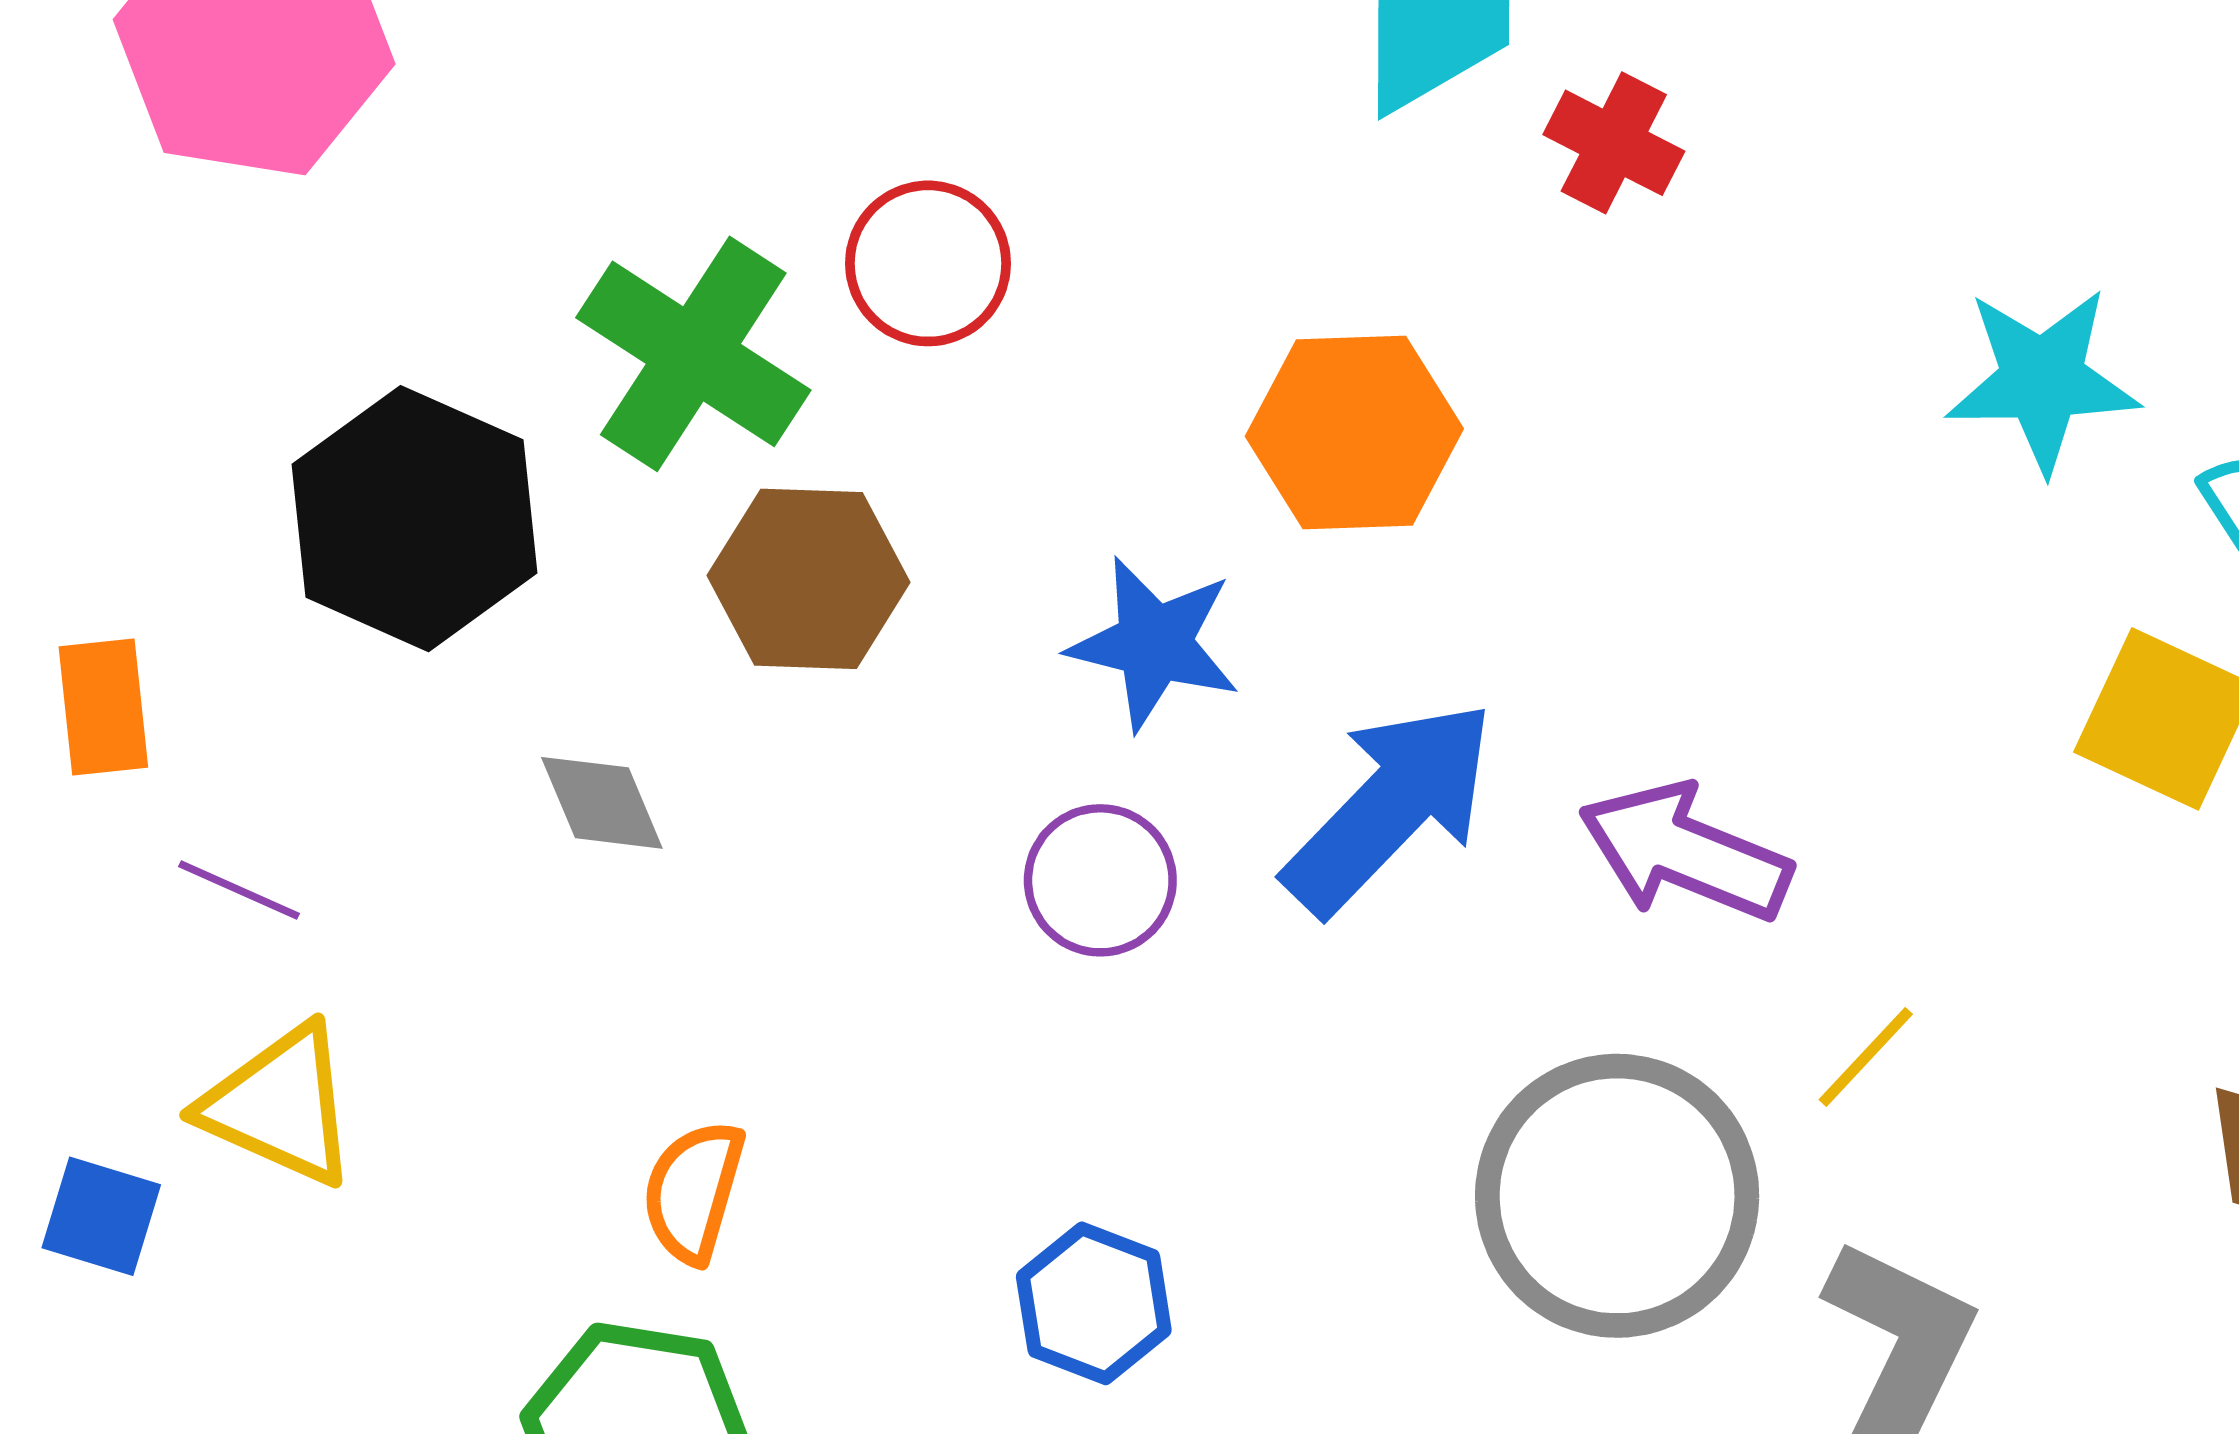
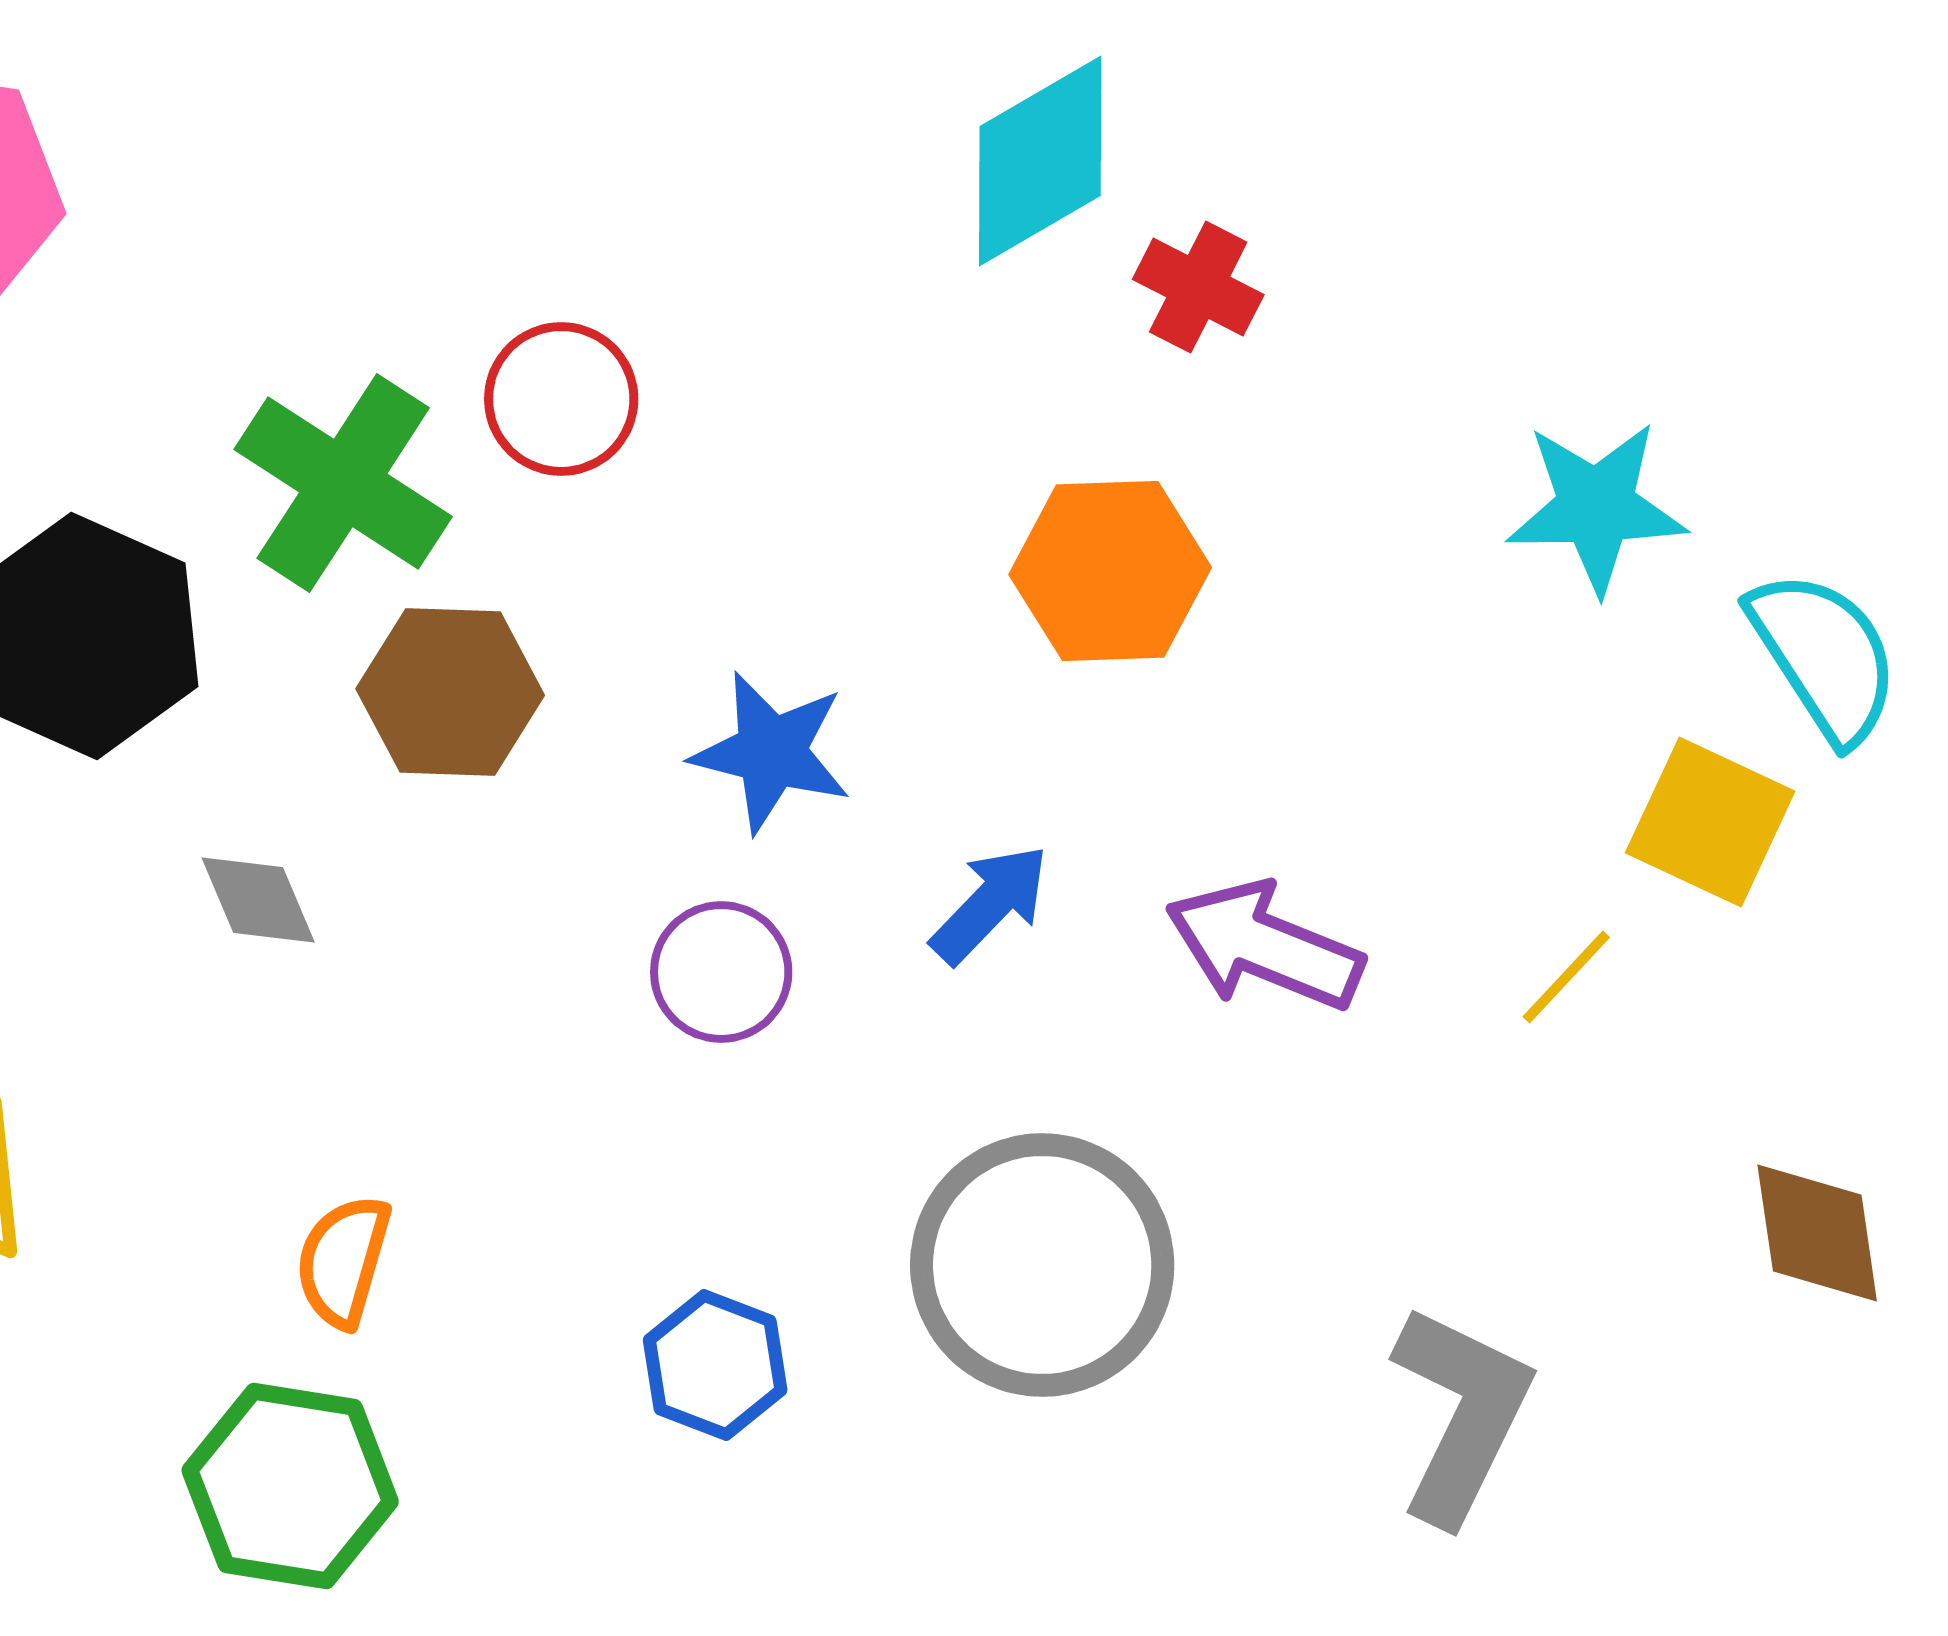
orange hexagon: (1354, 432) -> (1110, 571), moved
blue arrow: (1390, 807) -> (990, 904), size x0.6
yellow line: (1866, 1057) -> (1566, 977), moved
gray circle: (1617, 1196) -> (1042, 1265), moved

